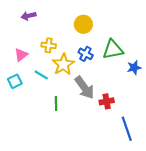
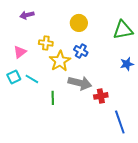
green triangle: (113, 50) -> (123, 30), moved
cyan line: (41, 75) -> (32, 79), moved
gray arrow: (84, 88) -> (80, 83), turned -40

